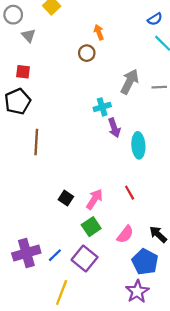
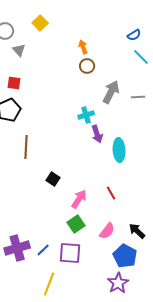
brown circle: (87, 53) -> (87, 66), moved
black square: (66, 198) -> (53, 179), moved
purple square: (85, 258) -> (70, 253), turned -35

